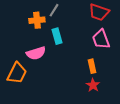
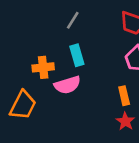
orange cross: (37, 20) -> (43, 67), moved
pink semicircle: (36, 53) -> (67, 85), moved

